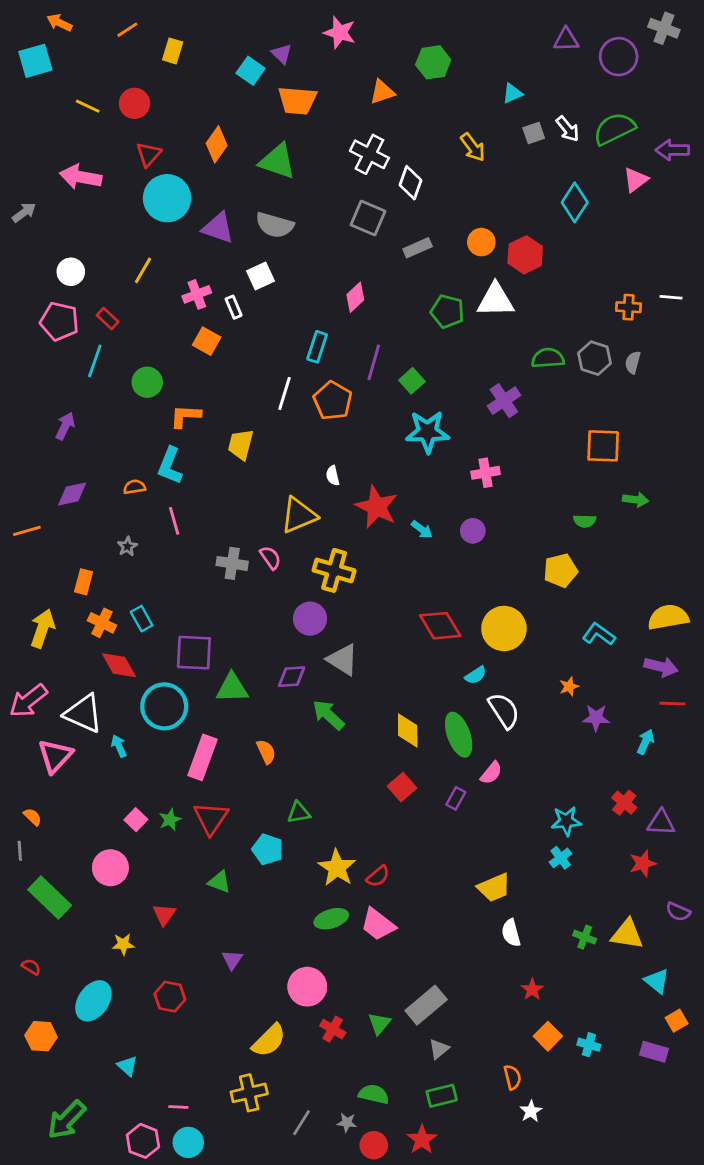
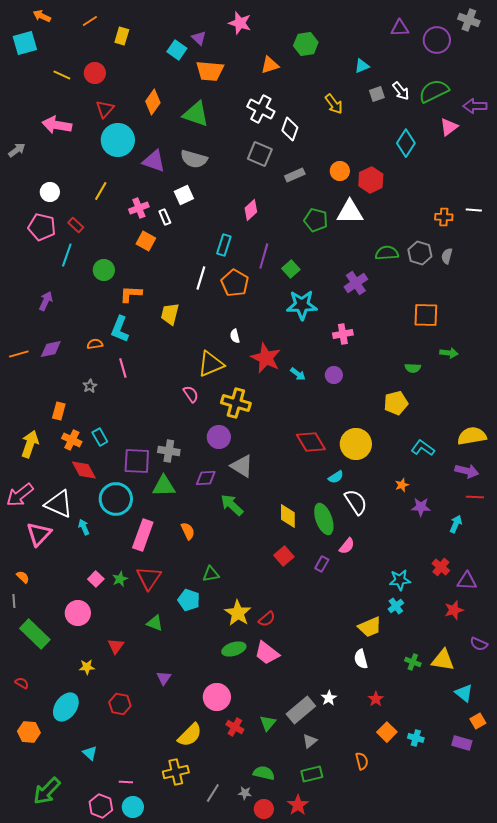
orange line: (27, 531) -> (19, 354), moved
gray cross: (232, 563) -> (169, 451), moved
yellow trapezoid: (494, 888) -> (370, 627), moved
white star: (531, 1111) -> (329, 698), moved

